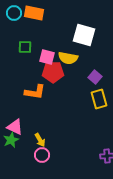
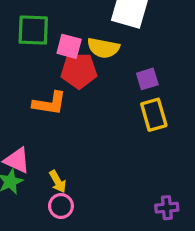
green square: (25, 47) -> (33, 30), size x1.5
purple square: (95, 77) -> (147, 79), turned 32

